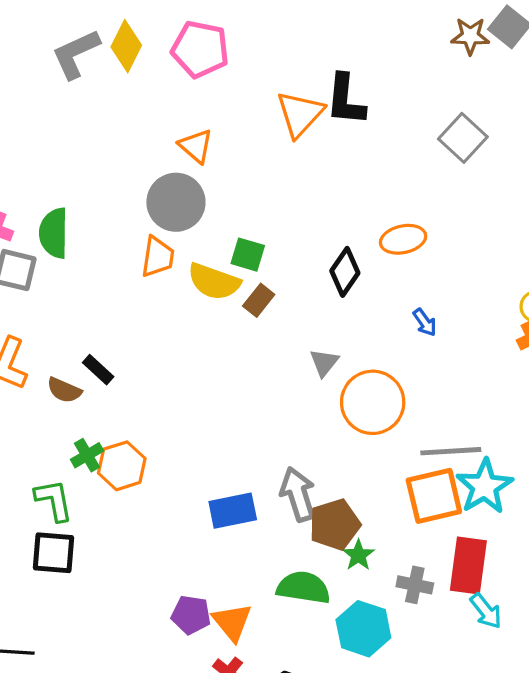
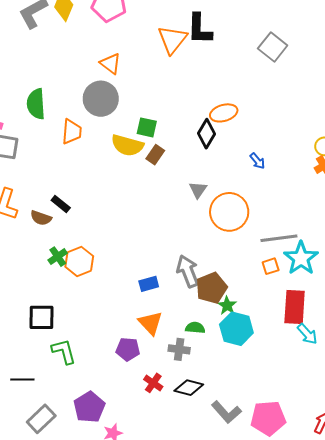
green semicircle: (54, 233) -> (36, 104), moved
orange ellipse: (403, 239) -> (224, 113), moved
orange trapezoid: (158, 257) -> (72, 132), moved
orange square: (434, 496) -> (271, 266), size x0.5
green L-shape: (54, 500) -> (64, 351), moved
blue rectangle: (233, 511) -> (149, 284), size x0.7
gray cross: (415, 585) -> (179, 349), moved
green semicircle: (303, 588) -> (195, 328), size x0.6
orange triangle: (232, 622) -> (150, 323), moved
cyan hexagon: (363, 629) -> (236, 329), moved

